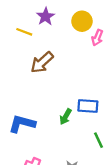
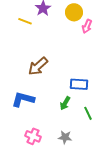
brown arrow: (42, 62) -> (38, 66), moved
green arrow: (66, 117) -> (65, 103), moved

